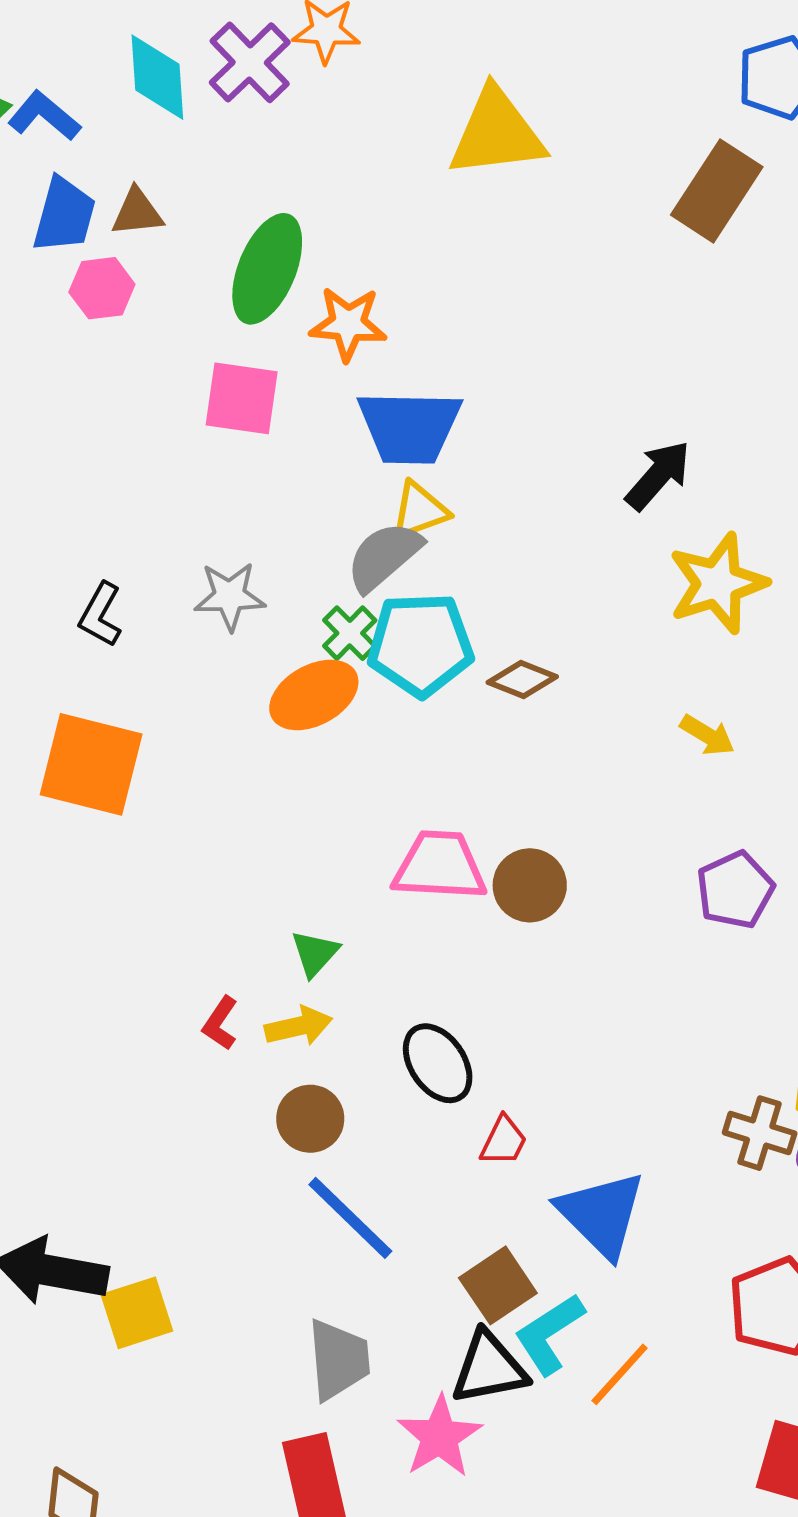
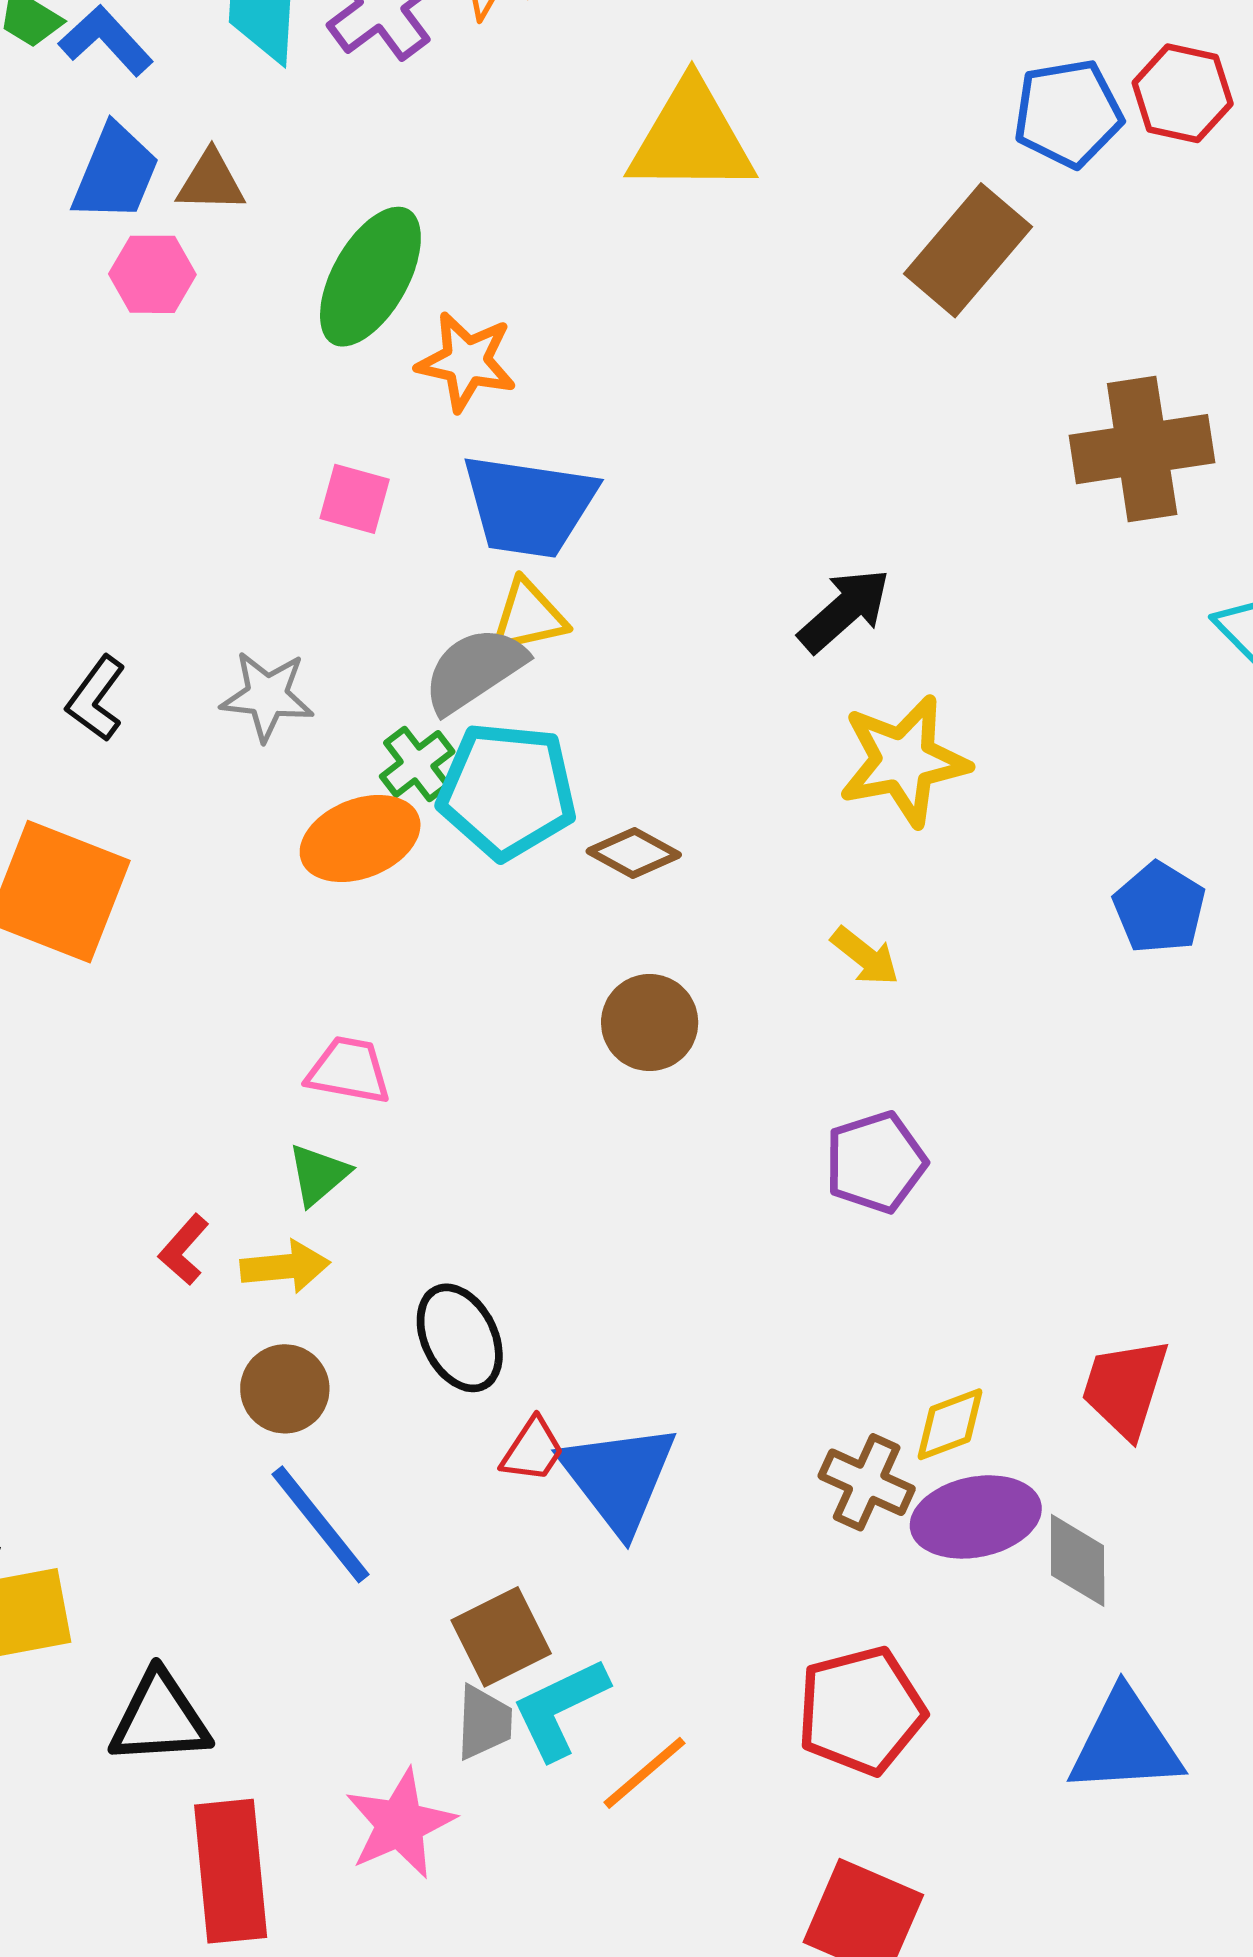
pink square: (242, 398) -> (355, 499), moved, size x0.7
pink trapezoid: (440, 866) -> (349, 1070), moved, size x0.7
brown circle: (530, 885) -> (650, 1023), moved
blue triangle: (601, 1214) -> (619, 1478), moved
gray trapezoid: (338, 1360) -> (484, 1722), moved, size x0.7
black triangle: (489, 1368) -> (160, 1718), moved

